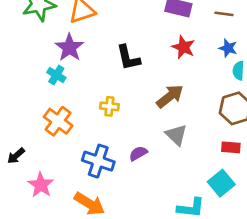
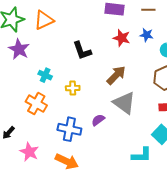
purple star: (69, 48) -> (19, 49), moved
blue star: (228, 48) -> (147, 35), moved
cyan cross: (56, 75) -> (45, 75), moved
gray triangle: (176, 135) -> (124, 103), size x1.4

